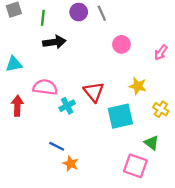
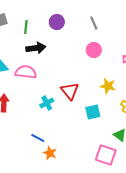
gray line: (102, 13) -> (94, 23), moved
pink semicircle: (45, 87) -> (26, 72), moved
cyan square: (120, 116) -> (93, 112), size x0.7

